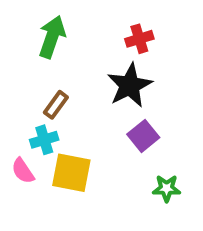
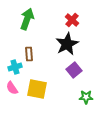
red cross: (139, 39) -> (72, 20), turned -32
brown rectangle: (56, 105) -> (29, 54), turned -40
cyan cross: (44, 140) -> (15, 67), moved

